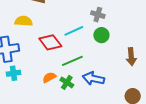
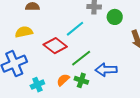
green circle: (101, 35) -> (115, 17), moved
cyan cross: (14, 73) -> (37, 85), moved

